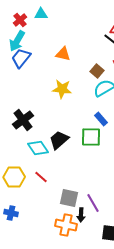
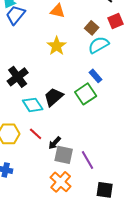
yellow star: (62, 89) -> (57, 46), turned 30
green square: (91, 137) -> (86, 94), turned -35
black arrow: (81, 215) -> (55, 143), moved, turned 40
orange cross: (66, 225) -> (61, 182), turned 30

